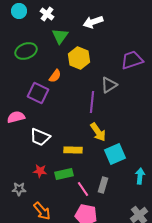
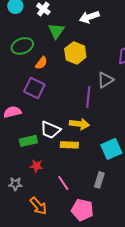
orange semicircle: (55, 76) -> (41, 63), moved
yellow arrow: (98, 132) -> (79, 124), moved, turned -48
white trapezoid: (40, 137) -> (50, 130), moved
green rectangle: (64, 174) -> (28, 141), moved
pink line: (83, 189) -> (63, 183), moved

